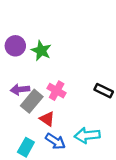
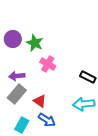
pink cross: (57, 91) -> (48, 64), moved
gray rectangle: (32, 101) -> (17, 94), moved
cyan arrow: (87, 135) -> (84, 104), moved

